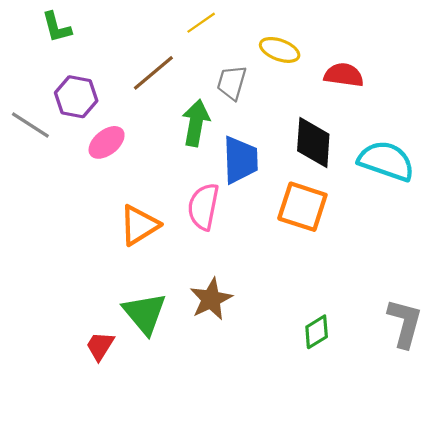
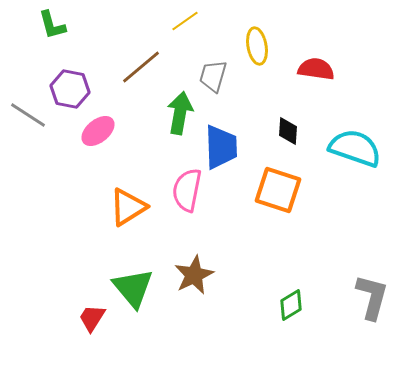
yellow ellipse: (280, 50) -> (257, 46), turned 60
black diamond: (313, 142) -> (288, 131), size x0.6

